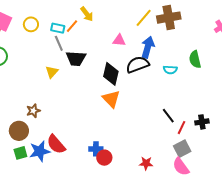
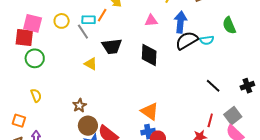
gray line: (59, 43) -> (83, 32), moved
black semicircle: (138, 65) -> (187, 40), moved
yellow triangle: (52, 72) -> (91, 64), turned -32
orange triangle: (111, 99) -> (150, 111), moved
red line: (181, 128) -> (210, 120), moved
brown circle: (19, 131) -> (88, 126), moved

